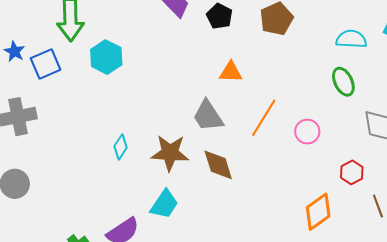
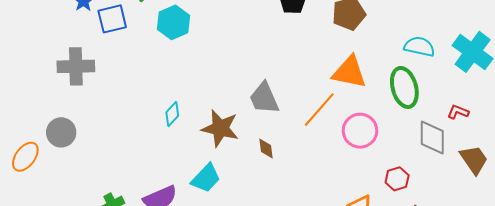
orange triangle: (231, 72) -> (349, 72), moved, size x1.5
green ellipse: (343, 82) -> (404, 87), size x1.4
pink circle: (307, 132) -> (360, 131), size x1.4
brown diamond: (218, 165) -> (266, 148), size x0.6

